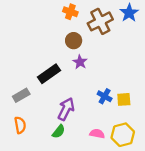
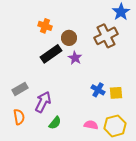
orange cross: (70, 12) -> (45, 26), moved
brown cross: (100, 21) -> (106, 36), moved
black rectangle: (49, 74) -> (51, 54), moved
purple arrow: (66, 109) -> (43, 102), moved

